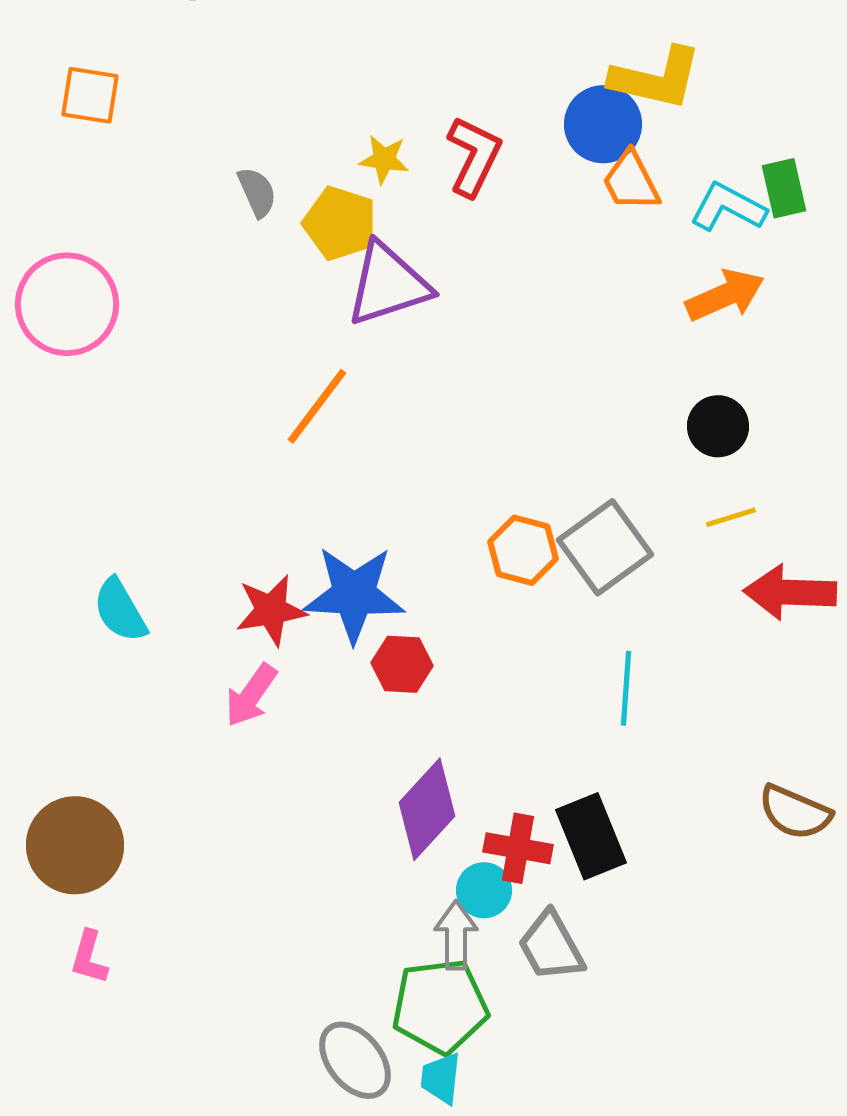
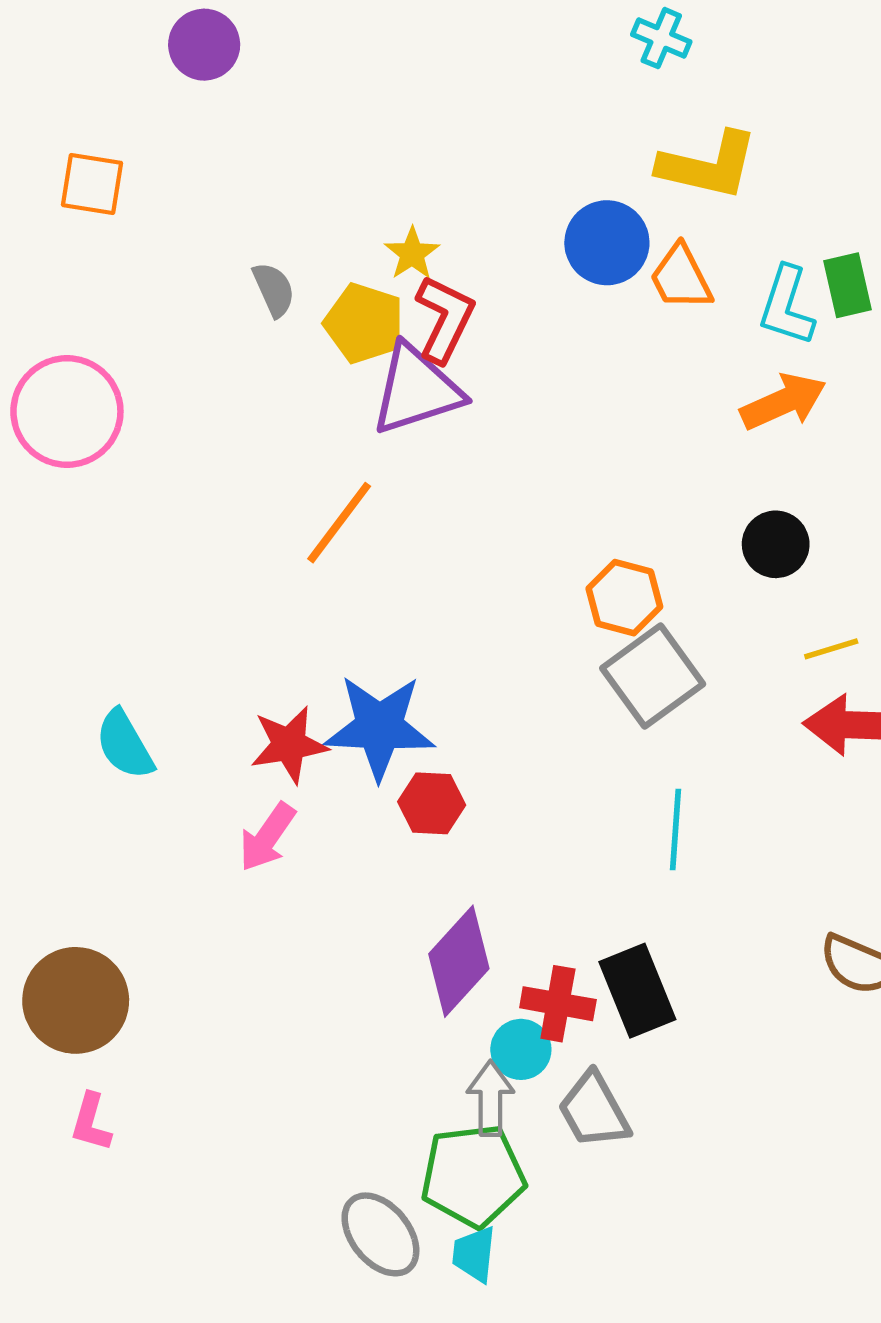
blue circle: (603, 124) -> (607, 243), moved
red L-shape: (474, 156) -> (445, 319), moved
yellow star: (384, 159) -> (412, 254), turned 30
cyan L-shape: (728, 207) -> (787, 306), turned -100
yellow line: (731, 517) -> (831, 649), moved
orange hexagon: (523, 550) -> (624, 598), moved

